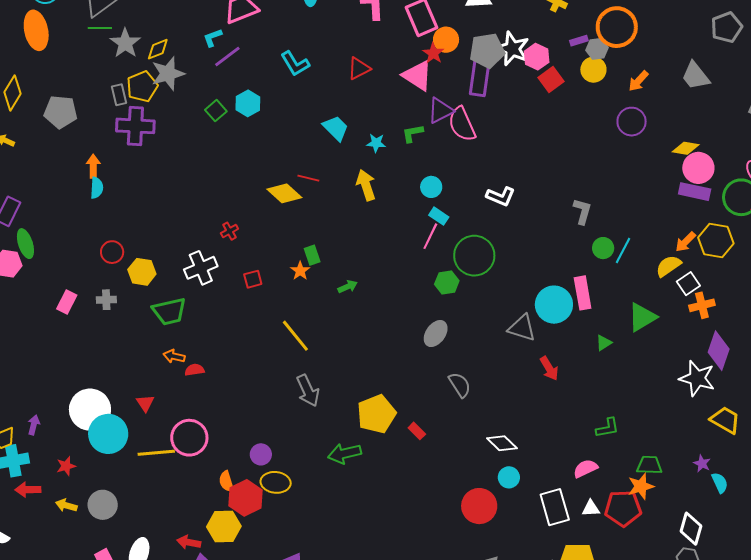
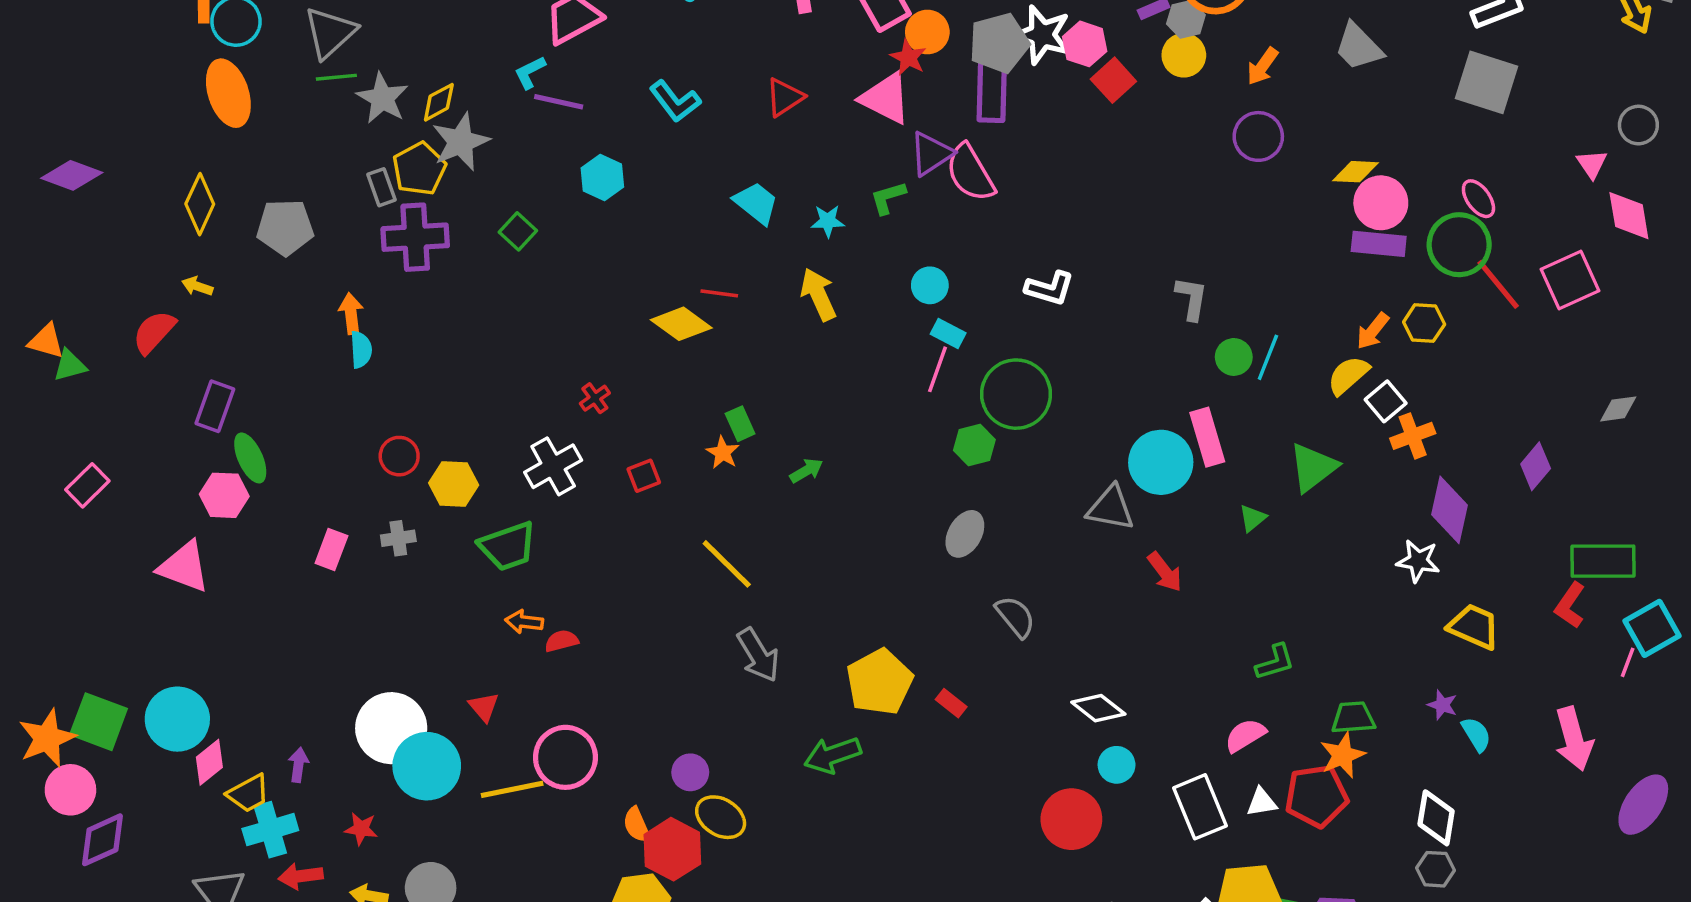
purple line: (227, 57) -> (559, 102), turned 56
green square: (216, 111) -> (518, 231), moved
yellow hexagon: (716, 241) -> (1424, 323), size x0.7
white star: (697, 378) -> (1418, 561), size x0.7
red star: (66, 466) -> (361, 829), turned 30
yellow ellipse: (276, 482) -> (721, 817), turned 32

